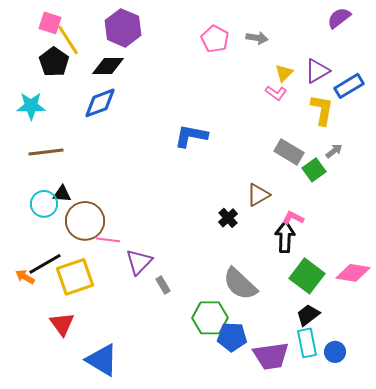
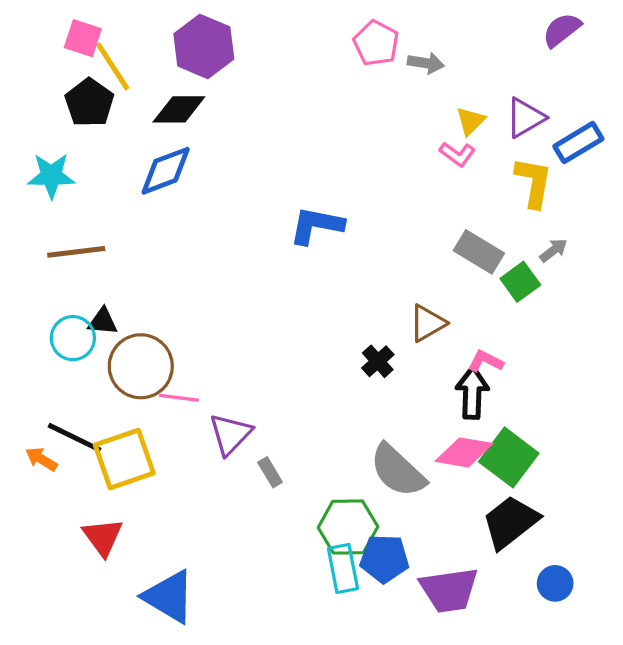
pink pentagon: (215, 39) -> (376, 43), moved
black line: (45, 264) -> (75, 438), turned 56
pink diamond: (353, 273) -> (464, 452), moved
black trapezoid: (308, 315) -> (510, 522), size x1.5
cyan rectangle: (307, 343) -> (343, 568), moved

